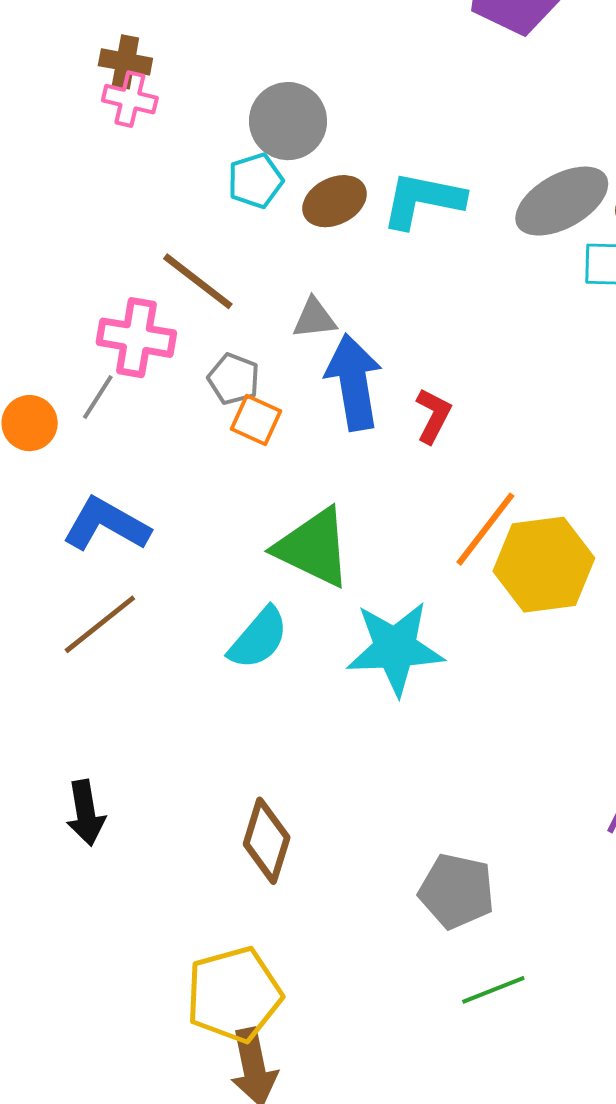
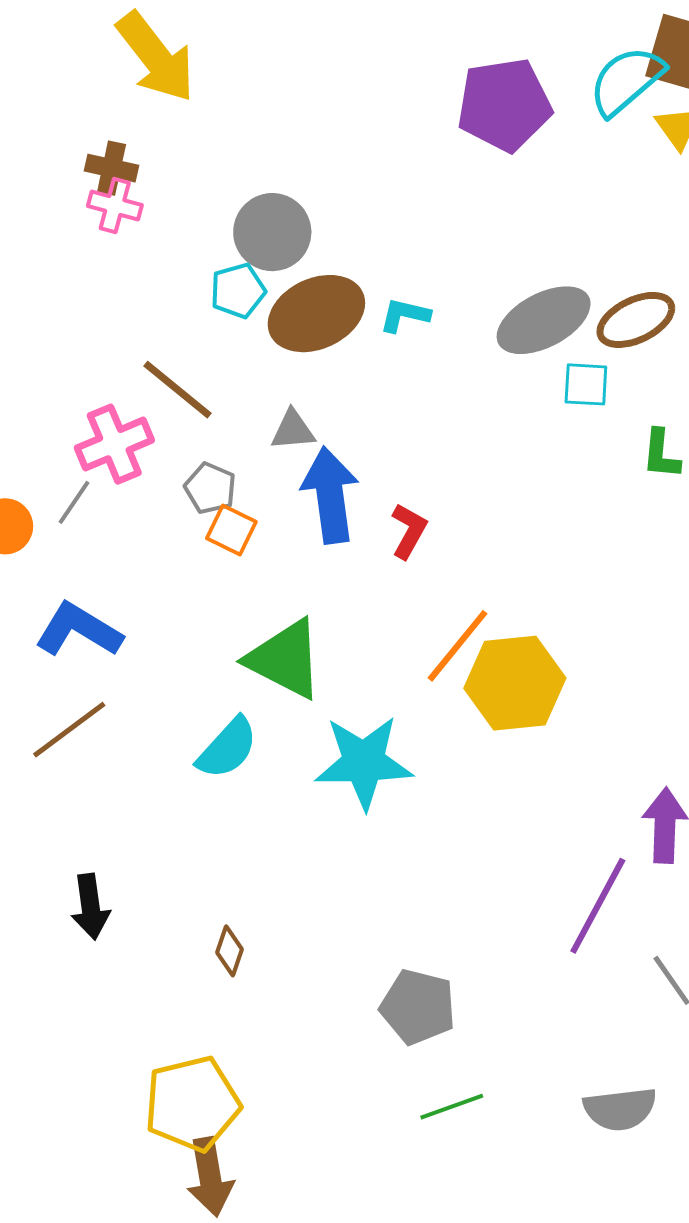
cyan L-shape: (423, 200) -> (405, 315), size x0.6
brown ellipse: (335, 201) -> (316, 314), size x1.5
pink cross: (136, 338) -> (114, 444), turned -34
black arrow: (86, 813) -> (90, 907), moved
brown diamond: (267, 841) -> (230, 951), size x0.6

